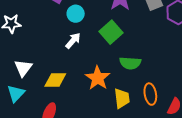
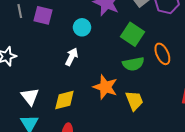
cyan circle: (76, 14) -> (82, 27), moved
green square: (111, 32) -> (132, 34), moved
orange ellipse: (150, 94) -> (162, 54), moved

